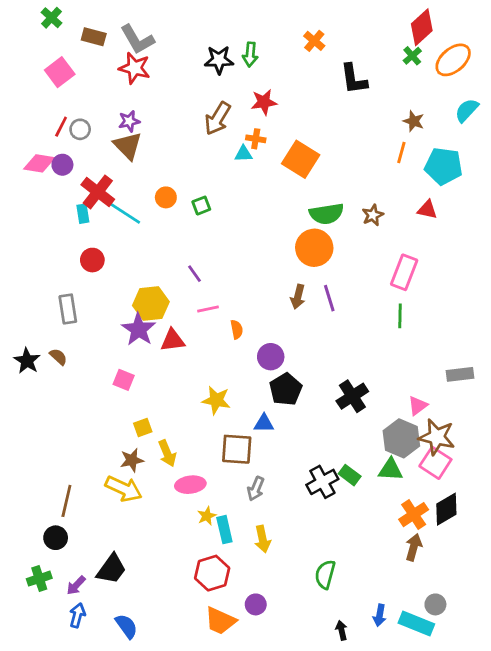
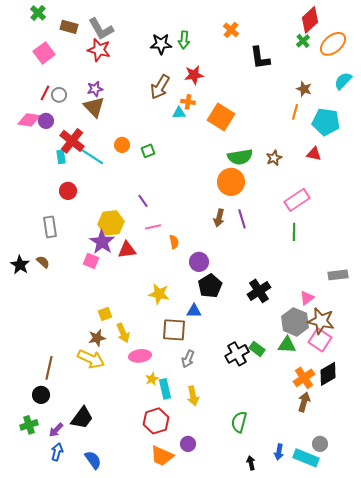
pink rectangle: (404, 272) -> (297, 200), turned 35
pink square: (124, 380) -> (91, 261), moved

